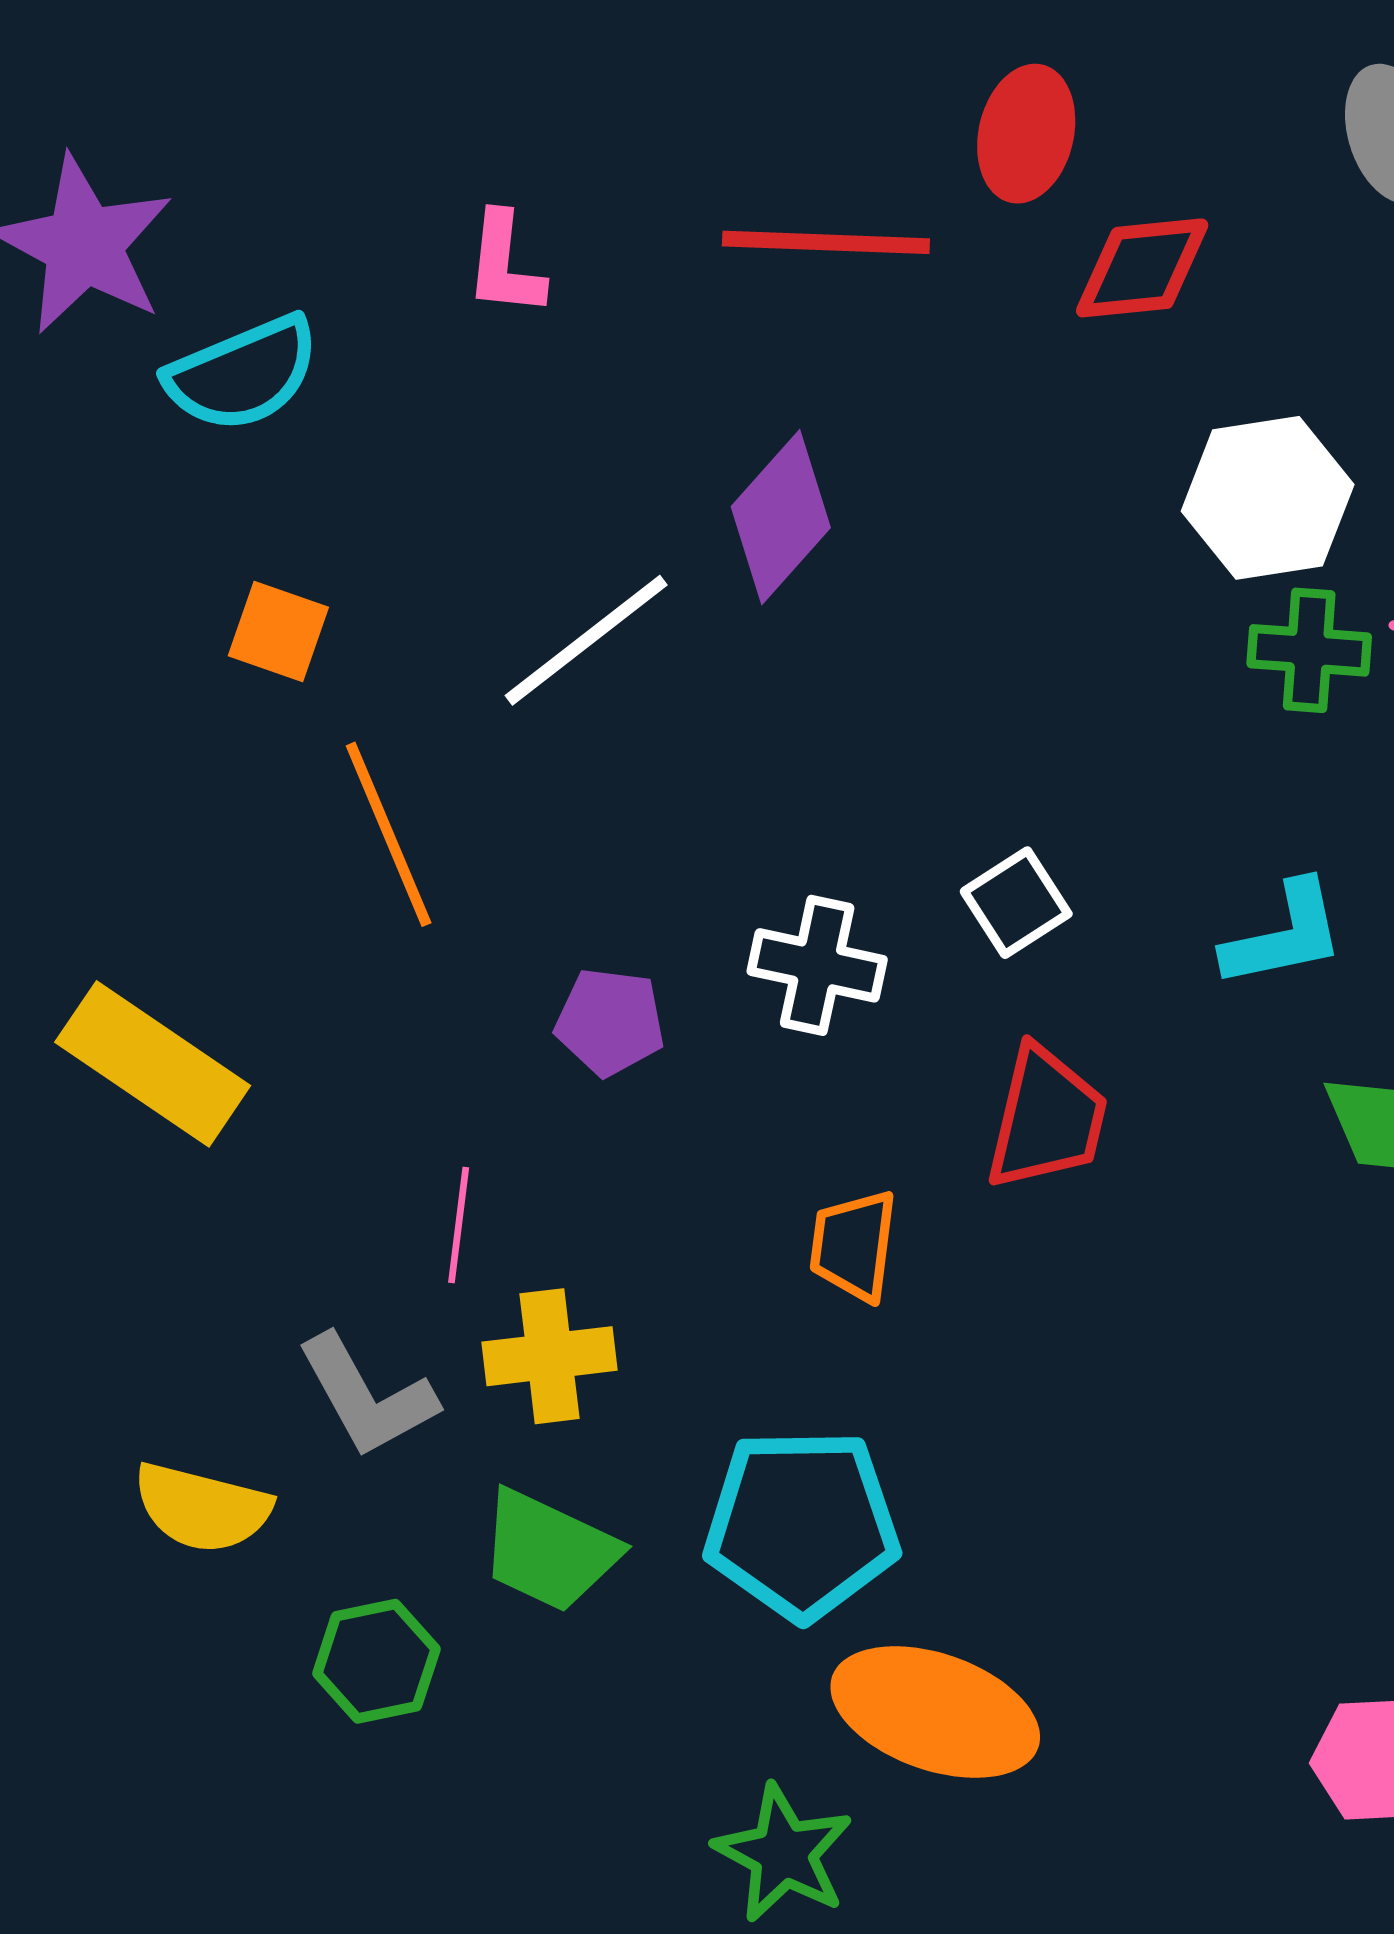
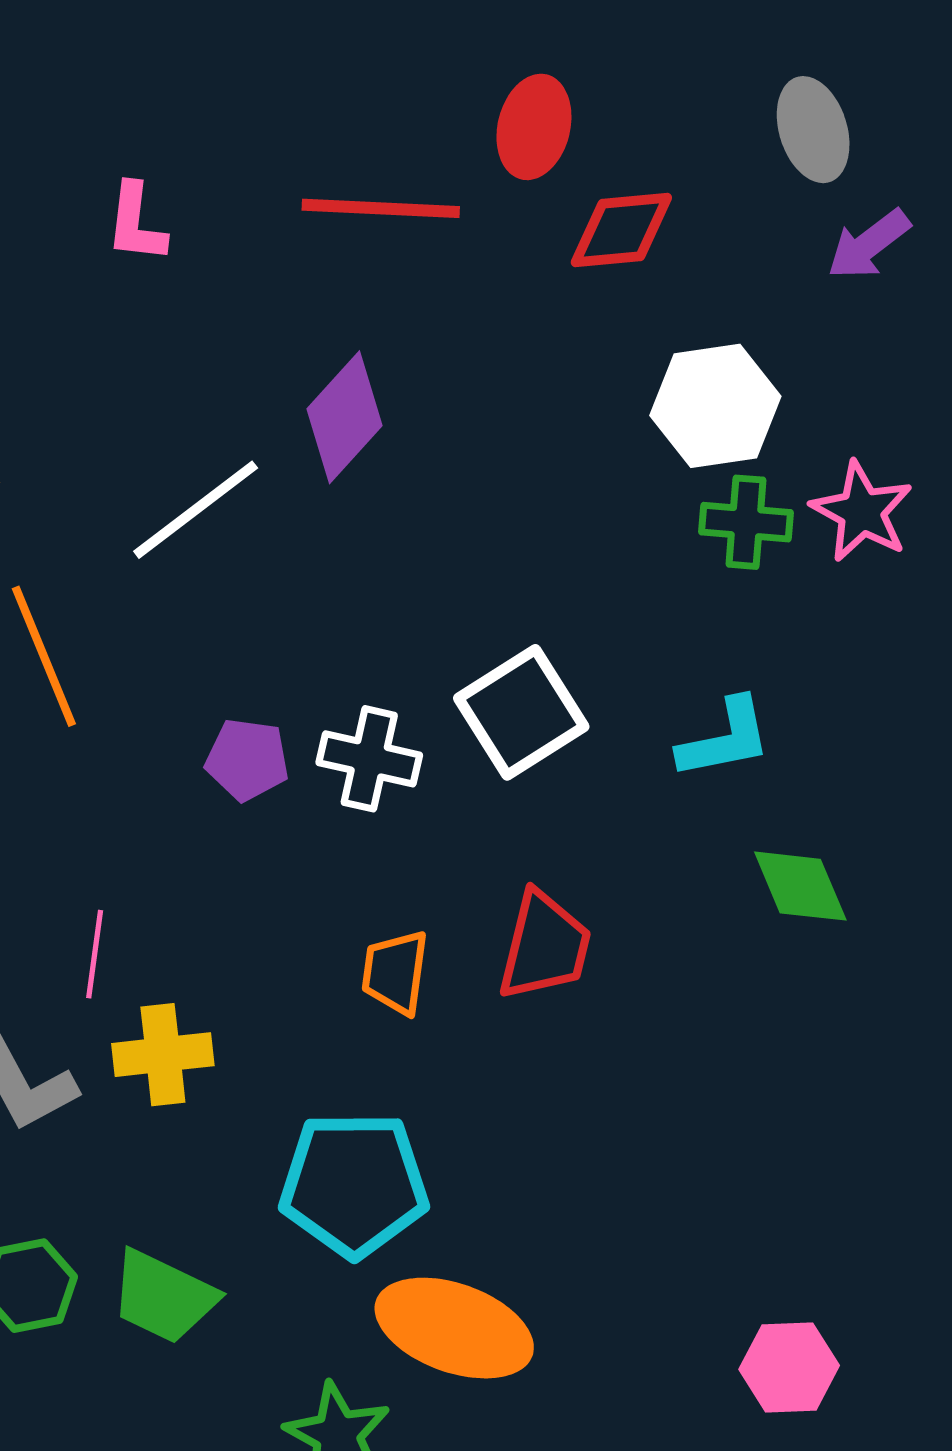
white square: (1016, 903) -> (521, 712), size x1.6
purple pentagon: (610, 1022) -> (247, 760), moved
red trapezoid: (1047, 1118) -> (545, 946), moved
green trapezoid: (549, 1551) -> (163, 1297), moved

